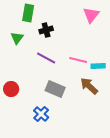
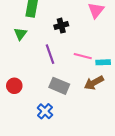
black cross: (46, 30) -> (61, 26), moved
purple line: (46, 58) -> (50, 54), turned 42
brown arrow: (89, 86) -> (94, 83), turned -72

